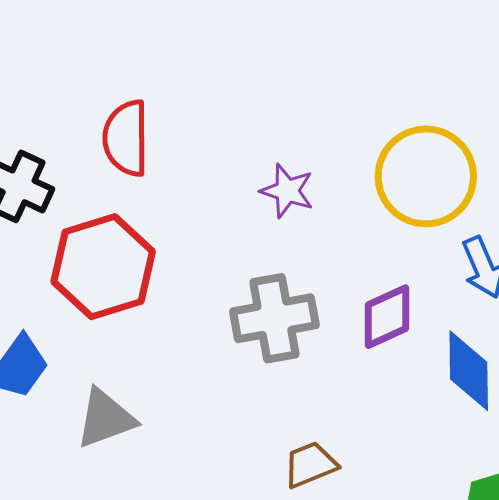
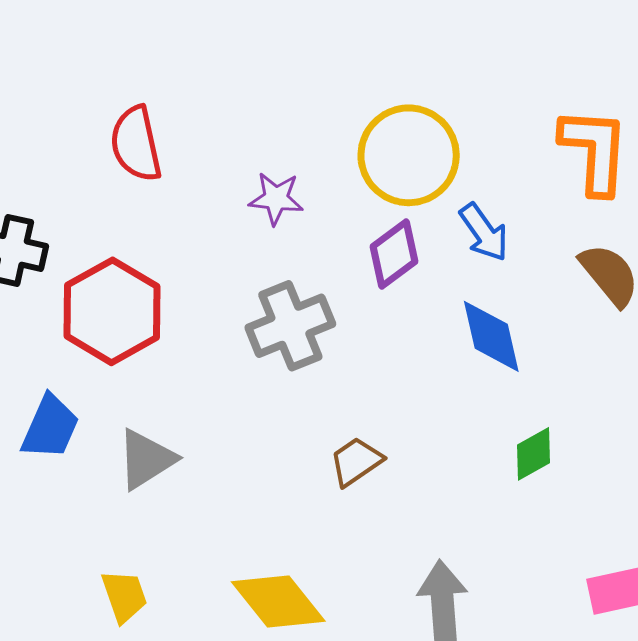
red semicircle: (126, 138) -> (136, 144), moved
purple diamond: (387, 317) -> (394, 254), moved

